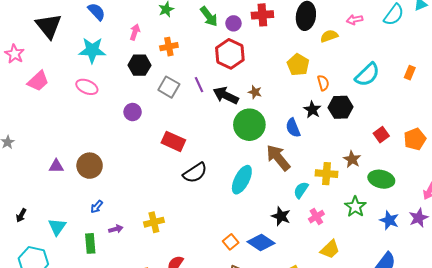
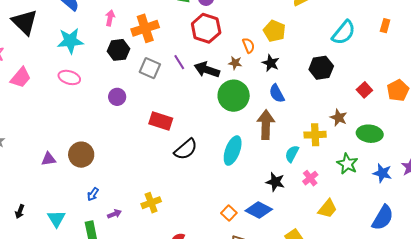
orange cross: (169, 47) -> (145, 28), size x1.5
orange semicircle: (323, 83) -> (248, 45), moved
black star: (312, 110) -> (271, 63), moved
brown arrow: (278, 158) -> (266, 125), turned 48

